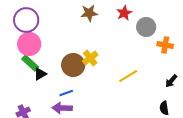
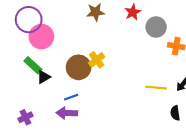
pink circle: (29, 44) -> (41, 37), moved
yellow line: (128, 76) -> (156, 88), moved, turned 36

